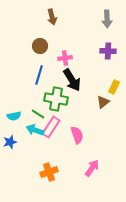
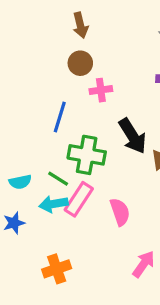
brown circle: (40, 46) -> (80, 63), moved
black arrow: (72, 80) -> (133, 136), moved
cyan arrow: (35, 130) -> (53, 204), turned -30
orange cross: (49, 172) -> (57, 269), moved

